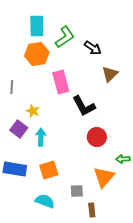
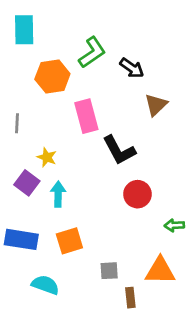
cyan rectangle: (37, 26) -> (24, 30), moved
orange triangle: (104, 177) -> (160, 271), moved, turned 50
cyan semicircle: (45, 201) -> (45, 285), moved

